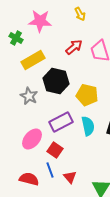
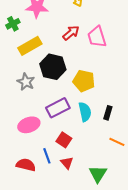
green cross: (16, 38) -> (13, 24), turned 32
pink ellipse: (32, 139) -> (29, 125), turned 30
red square: (55, 150) -> (64, 140), moved

